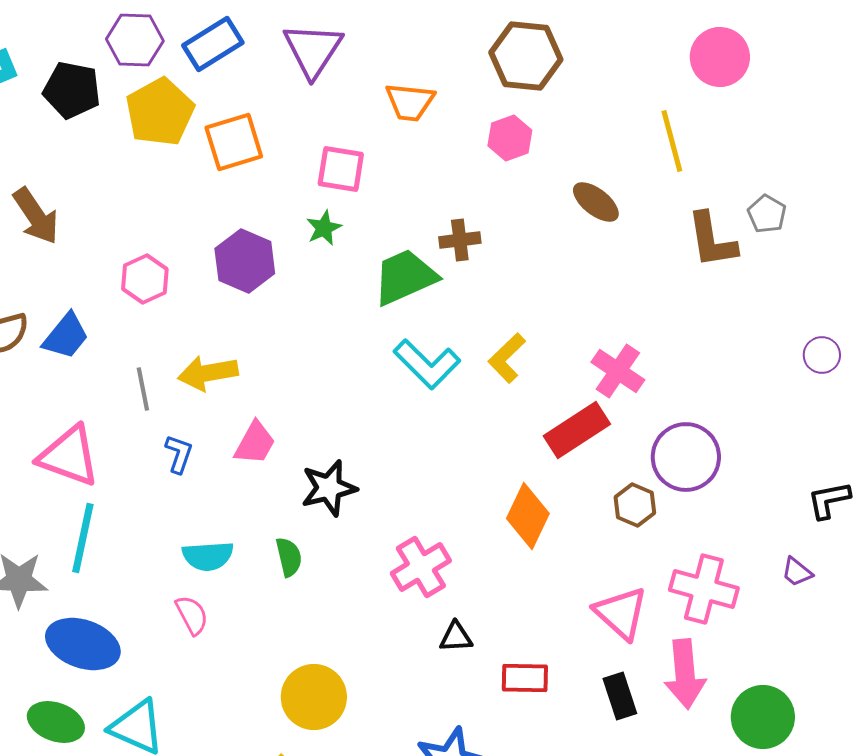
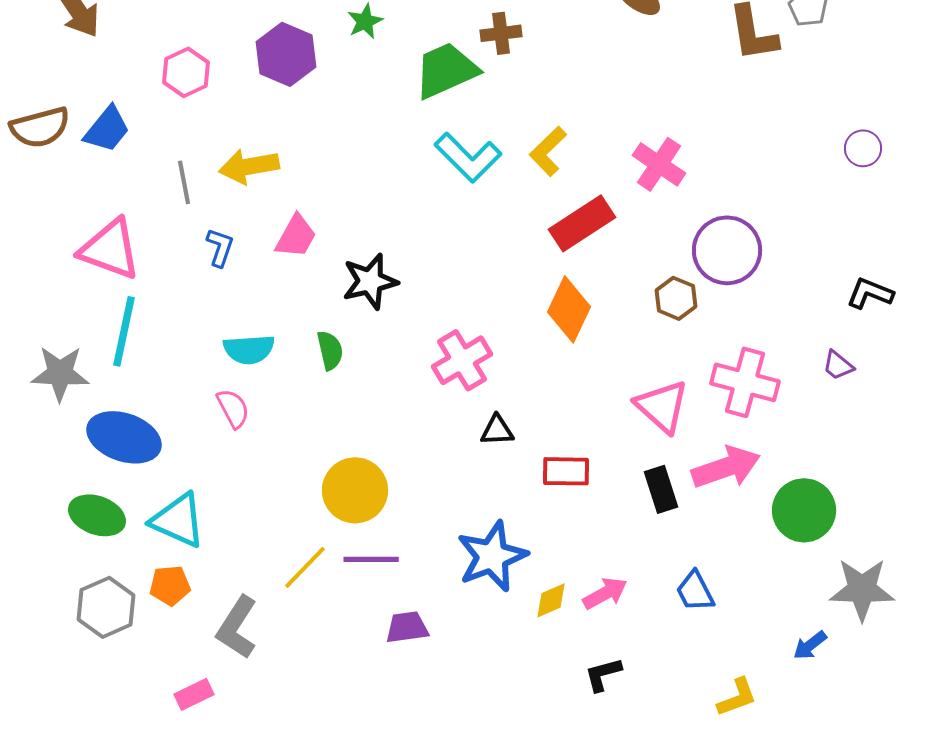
red rectangle: (577, 430) -> (582, 223), moved
black L-shape: (829, 500) -> (870, 293), turned 33
pink arrow: (685, 674) -> (726, 467), turned -104

